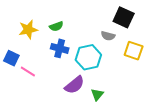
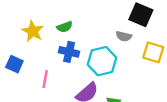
yellow star: (28, 30) -> (33, 31), turned -30
pink line: (28, 72) -> (45, 79), moved, turned 70

